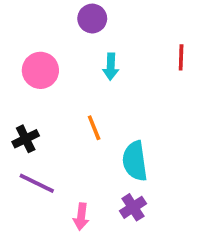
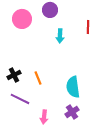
red line: (181, 57) -> (88, 27), moved
pink circle: (40, 70) -> (22, 19), moved
orange line: (94, 128) -> (38, 78), moved

